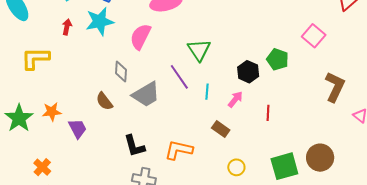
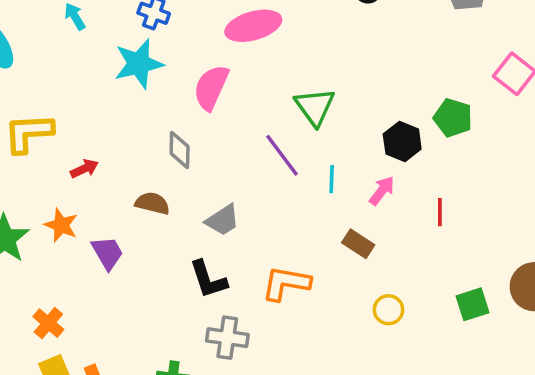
red arrow: (67, 27) -> (84, 169), moved, turned 56
gray trapezoid: (146, 94) -> (222, 220), moved, size x0.7
brown semicircle: (104, 101) -> (152, 203), turned 144
orange star: (52, 112) -> (61, 225), turned 30
green square: (284, 166) -> (472, 304), size x0.7

